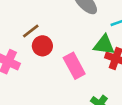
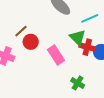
green triangle: (104, 45) -> (78, 37), turned 42

